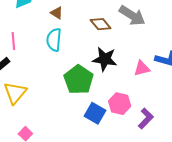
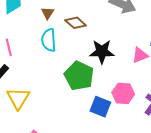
brown triangle: (57, 13) -> (48, 13), turned 40
brown diamond: (101, 24) -> (76, 23), moved

